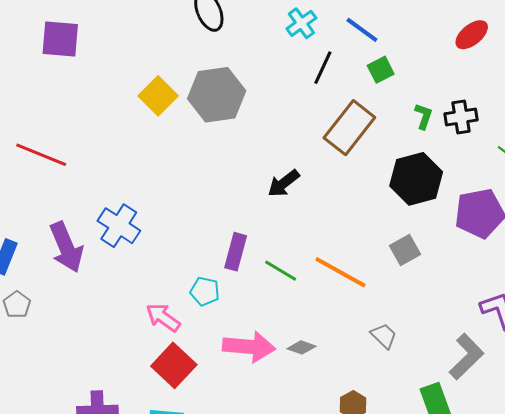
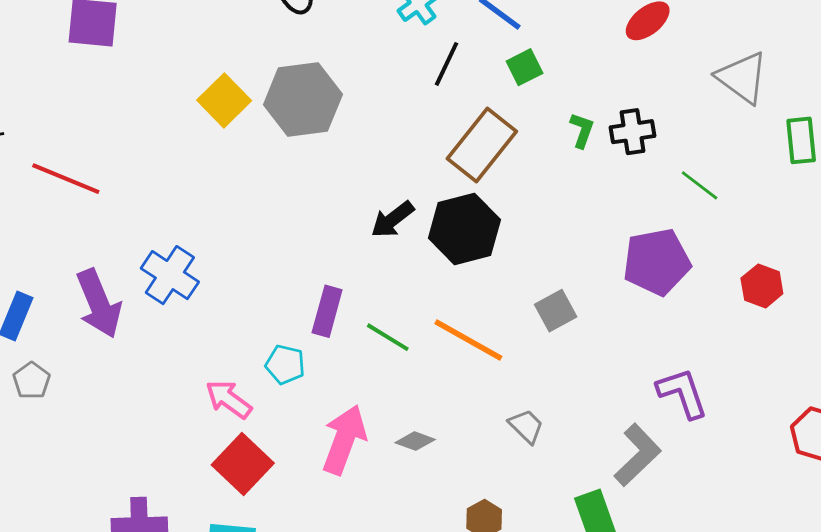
black hexagon: (416, 179) -> (464, 229), moved
pink arrow: (249, 347) -> (344, 440), turned -75

